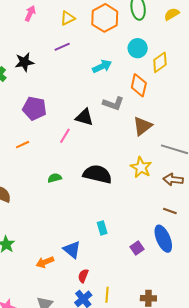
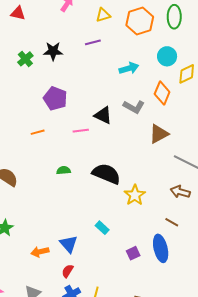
pink line: (65, 136) -> (81, 131), turned 42
yellow star: (141, 167) -> (135, 195), moved
cyan rectangle: (102, 228) -> (102, 228), turned -40
red semicircle: (83, 276) -> (67, 271), moved

